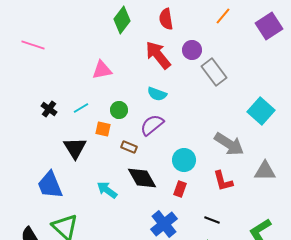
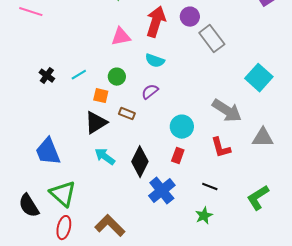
red arrow: (158, 55) -> (156, 22), turned 56
pink triangle: (102, 70) -> (121, 37), moved
purple semicircle: (152, 125) -> (150, 92), size x0.7
black triangle: (75, 148) -> (96, 123), moved, turned 30
black diamond: (142, 178) -> (140, 162), moved, turned 56

